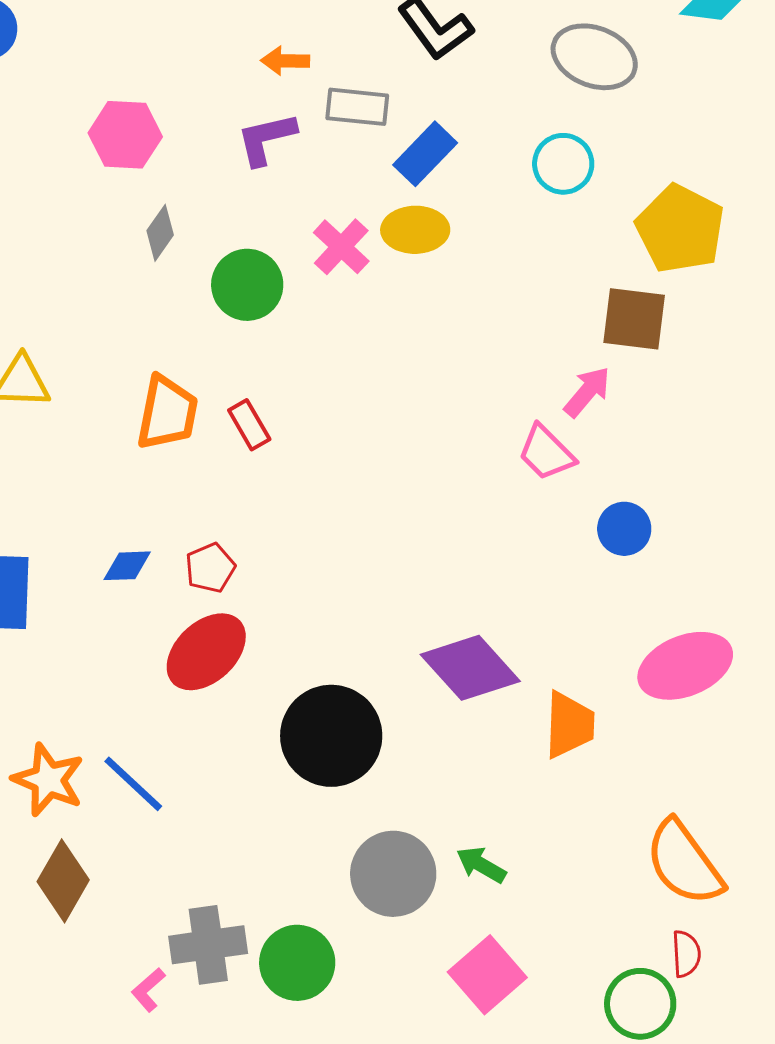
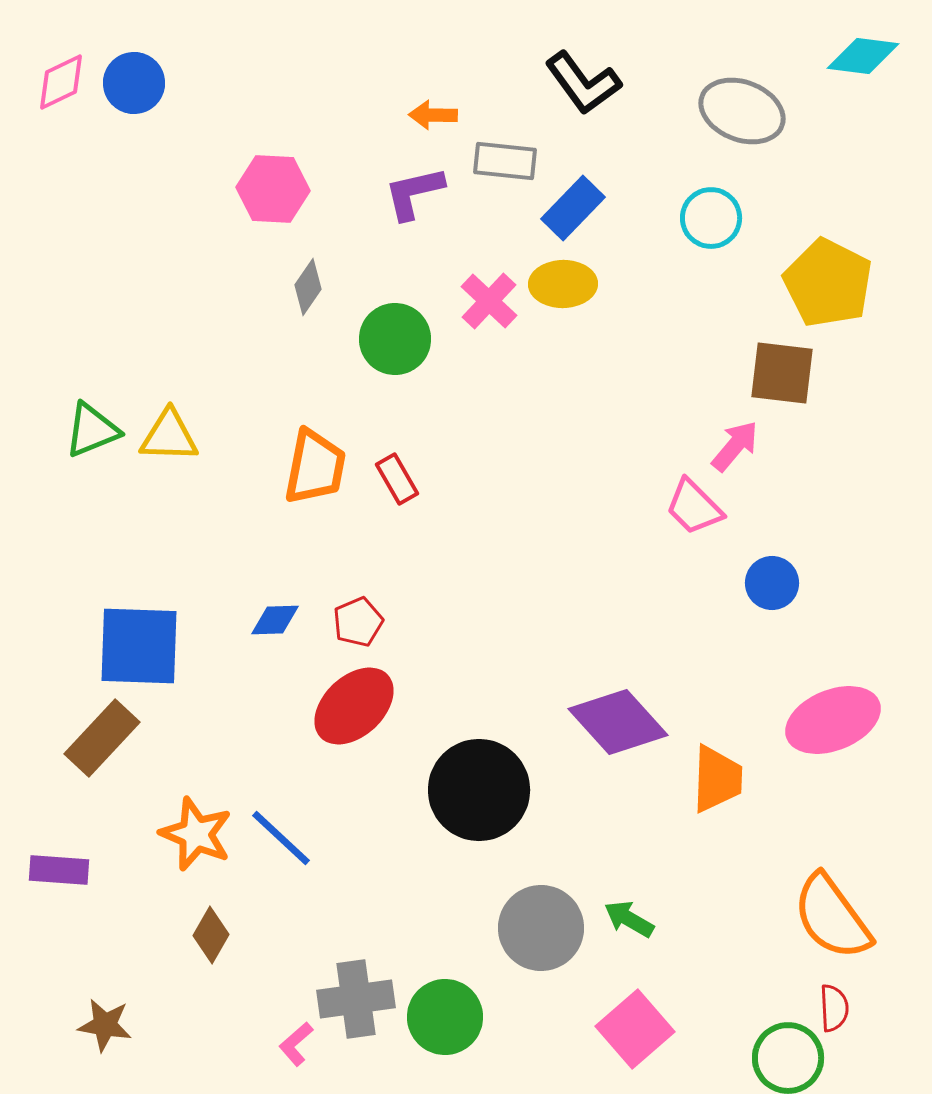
brown diamond: (63, 881) -> (211, 935), size x0.7

